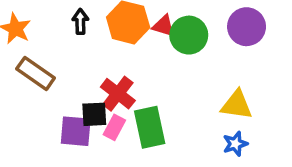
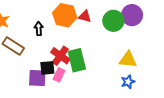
black arrow: (80, 22) -> (39, 29), moved
green circle: (189, 35) -> (113, 21), moved
green rectangle: (150, 127) -> (77, 60), moved

